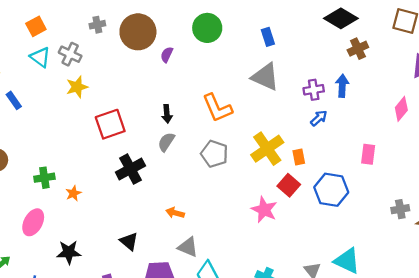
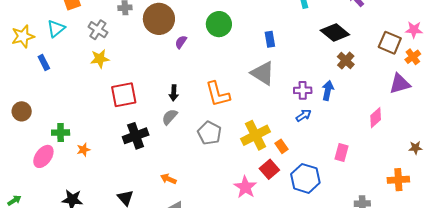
brown cross: (358, 49) -> (346, 61), turned -30
cyan triangle: (40, 57) -> (56, 29), moved, turned 36
orange rectangle: (299, 157) -> (281, 146), turned -32
pink ellipse: (33, 222) -> (43, 156), moved

